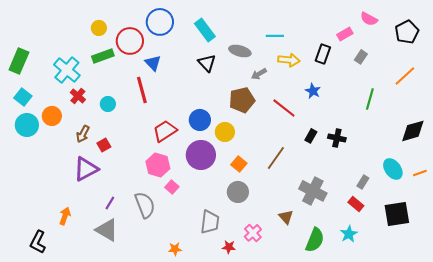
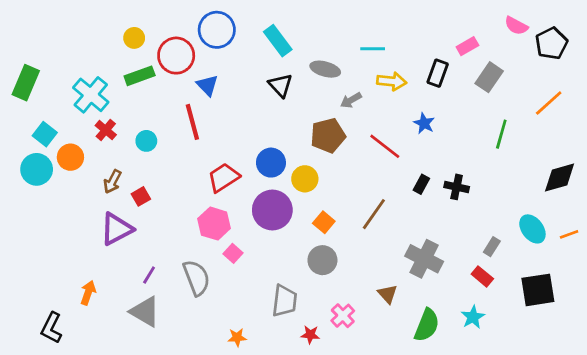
pink semicircle: (369, 19) -> (516, 26), moved
gray rectangle: (361, 57) -> (489, 77), size x1.5
cyan square: (23, 97) -> (45, 134), moved

